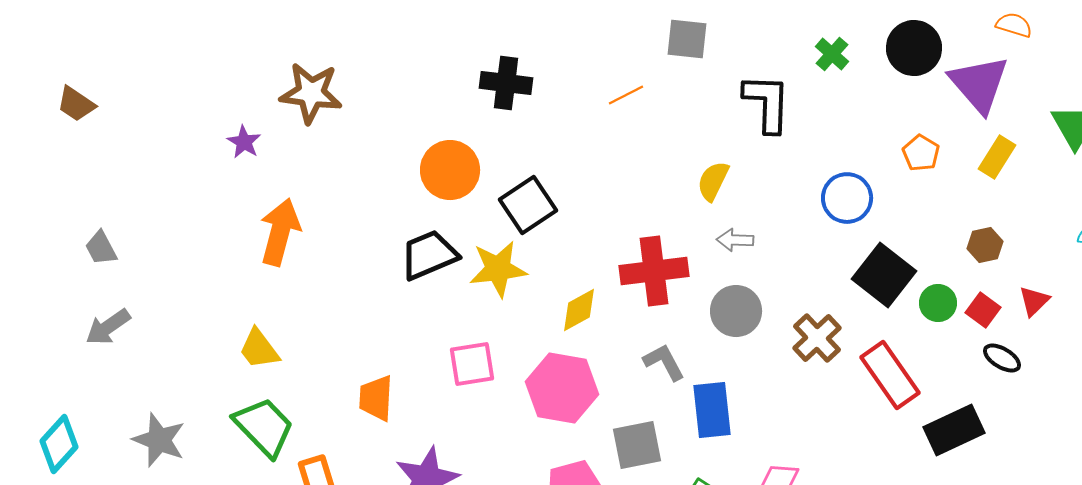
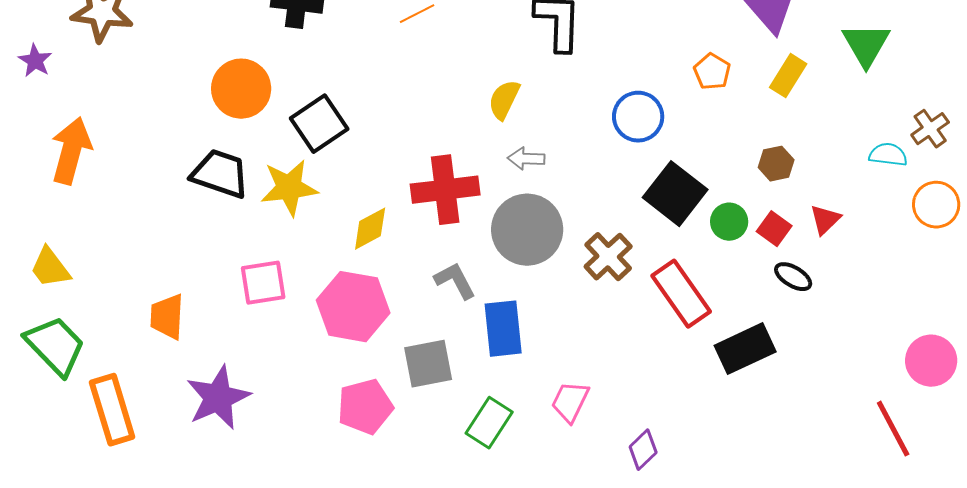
black trapezoid: (429, 255) -> (220, 174), turned 42
gray circle: (736, 311) -> (527, 230), size x1.4

